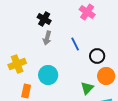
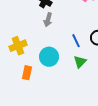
blue line: (75, 44) -> (76, 41), moved
green triangle: (87, 88) -> (80, 62), moved

